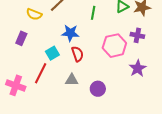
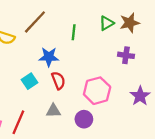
pink hexagon: (114, 46) -> (97, 91), moved
purple star: (138, 68) -> (140, 96), moved
red line: (41, 73) -> (18, 122), moved

